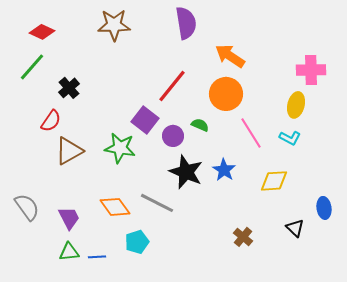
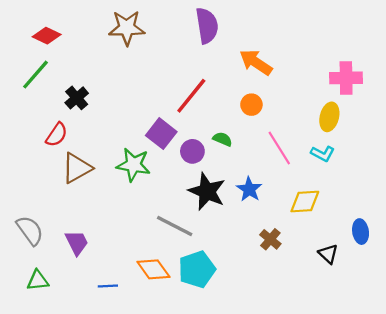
orange circle: (226, 94) -> (251, 105), size x0.6
orange diamond: (115, 207) -> (153, 269), moved
brown cross: (243, 237) -> (270, 239), moved
cyan pentagon: (137, 242) -> (197, 269), moved, size x1.4
green triangle: (69, 252) -> (38, 280), moved

